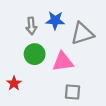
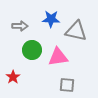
gray arrow: (31, 26) -> (20, 26), moved, turned -84
gray triangle: (82, 33) -> (76, 31), turned 30

